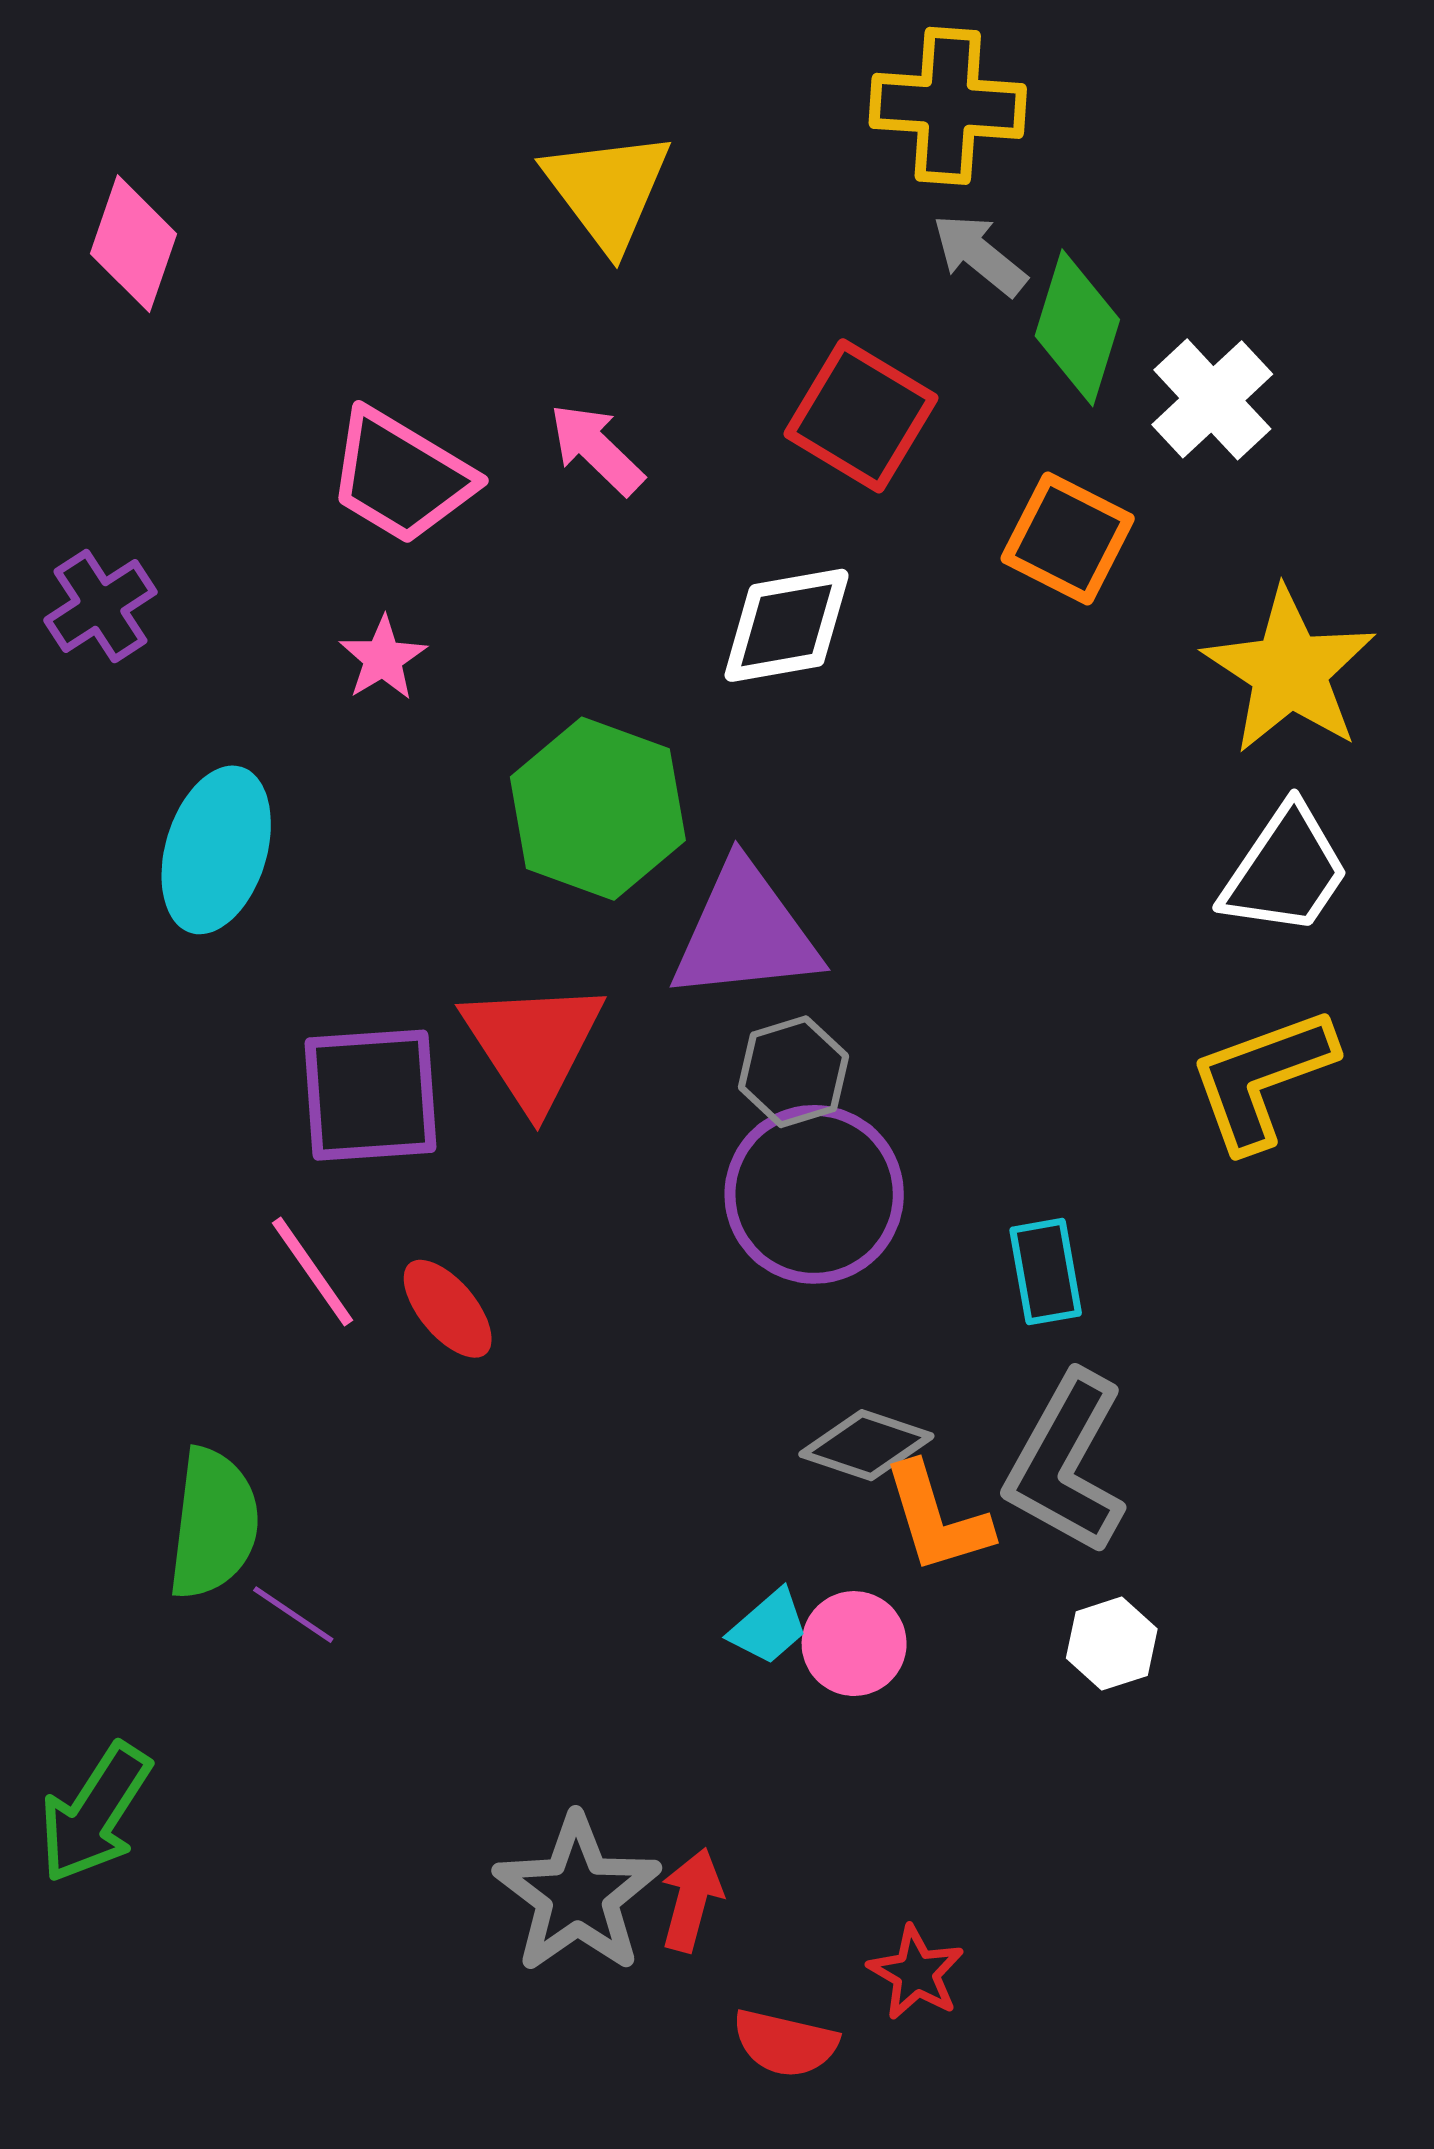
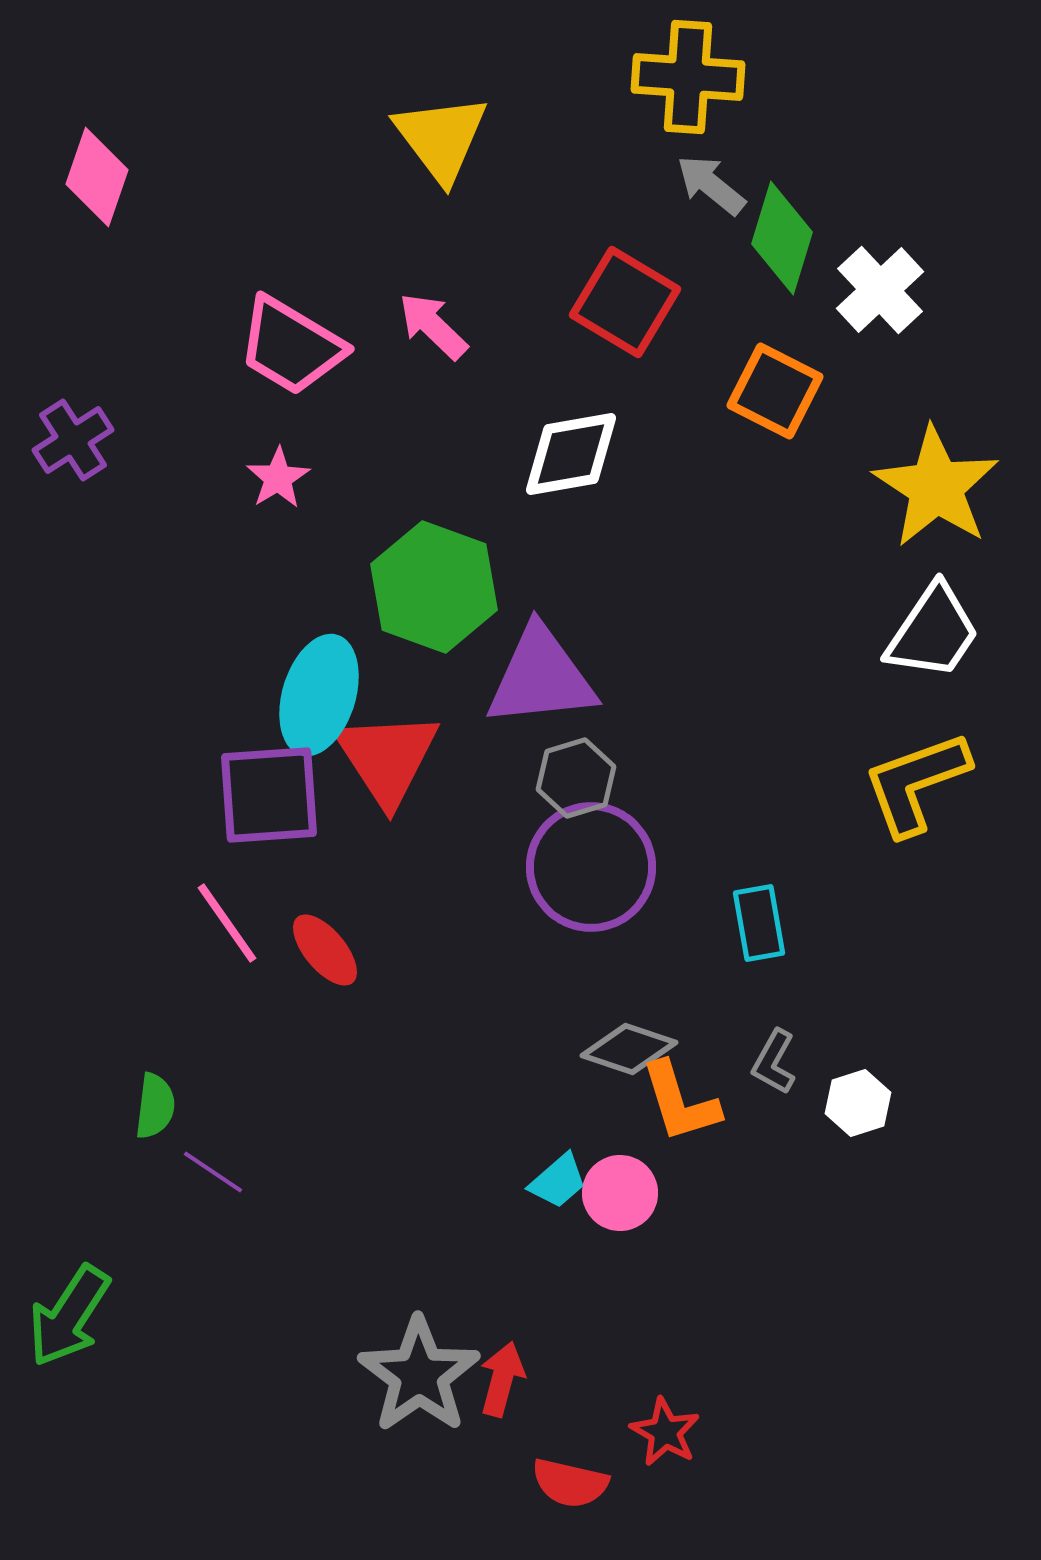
cyan ellipse: (216, 850) -> (319, 695), moved
gray L-shape: (1066, 1463) -> (774, 1062), size x0.5
green semicircle: (213, 1524) -> (155, 1106), size x0.6
white hexagon: (1112, 1644) -> (858, 1103), moved

